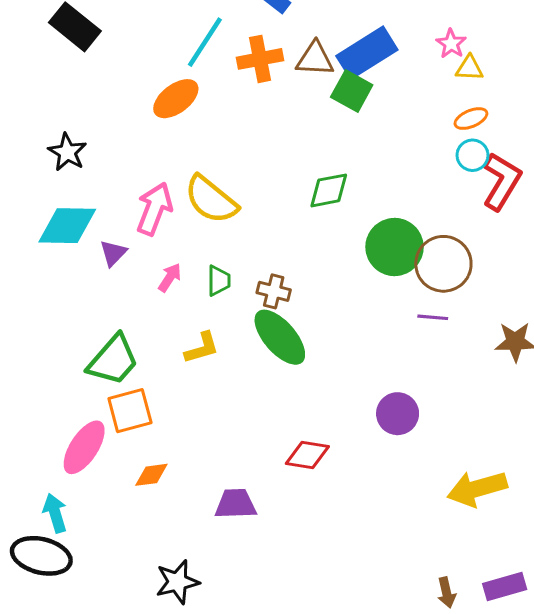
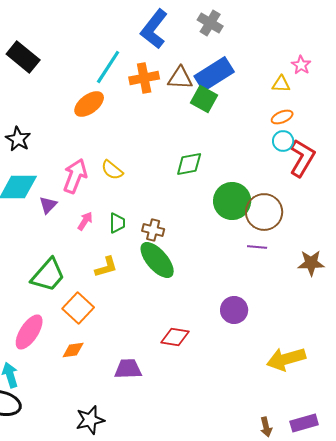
pink star: (451, 44) -> (301, 65), moved
yellow semicircle: (211, 200) -> (112, 170), size x0.6
orange square: (130, 411) -> (78, 308), moved, turned -32

